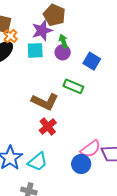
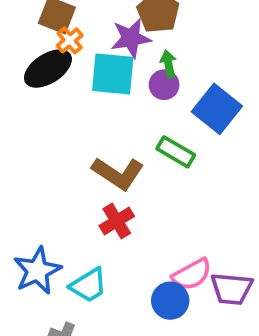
cyan square: (35, 50) -> (113, 74), size x1.4
blue square: (92, 61) -> (217, 109), size x1.4

